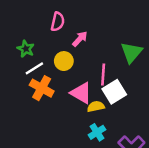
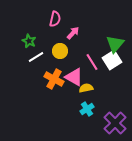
pink line: (103, 75) -> (92, 62), turned -36
orange cross: (42, 88) -> (54, 79), moved
white square: (114, 92) -> (112, 60), moved

